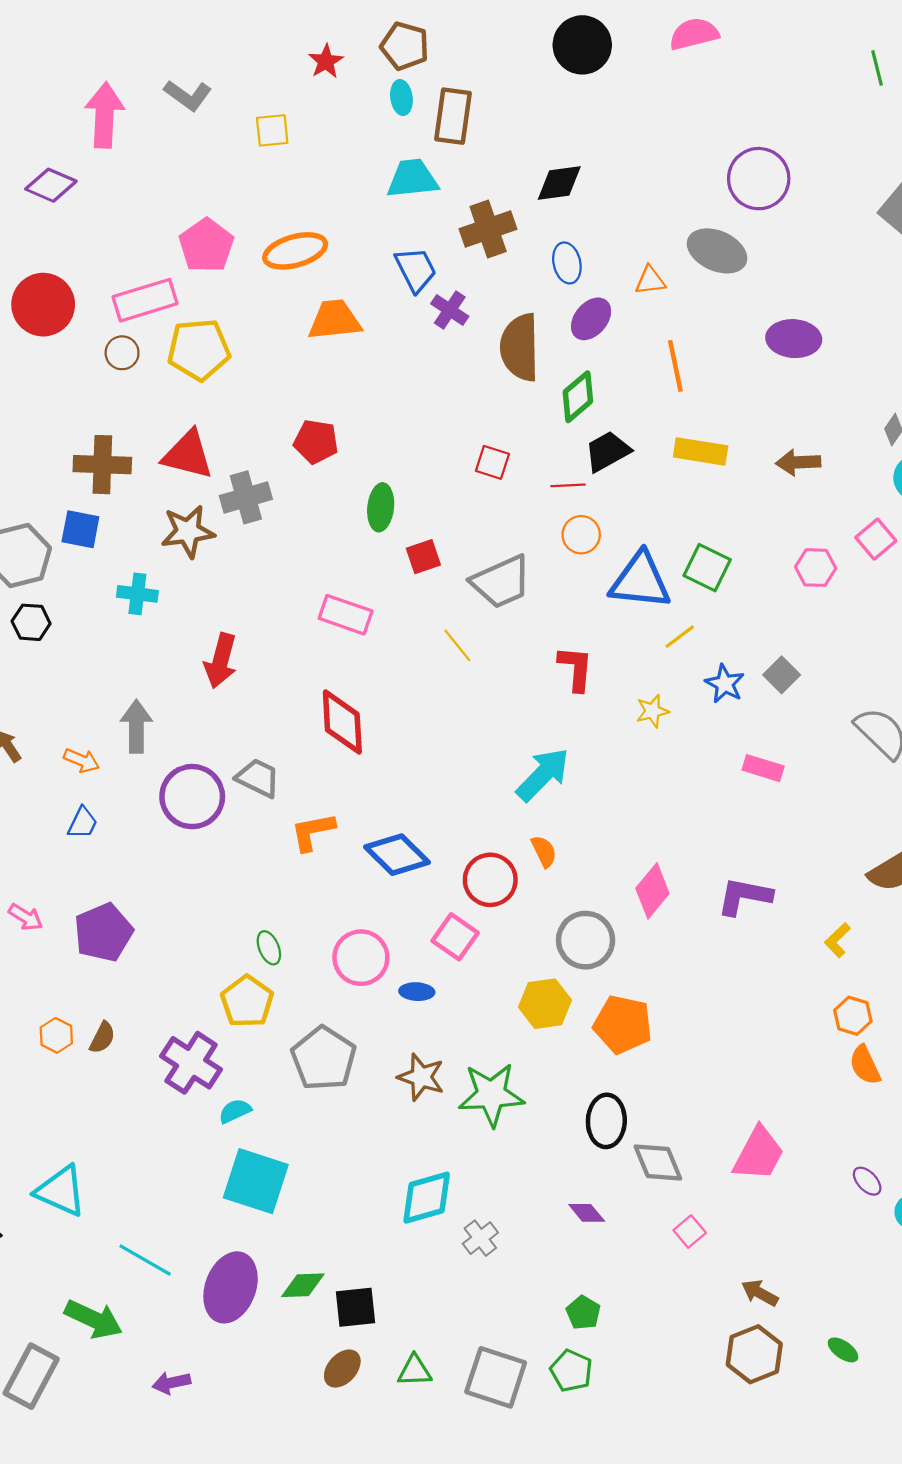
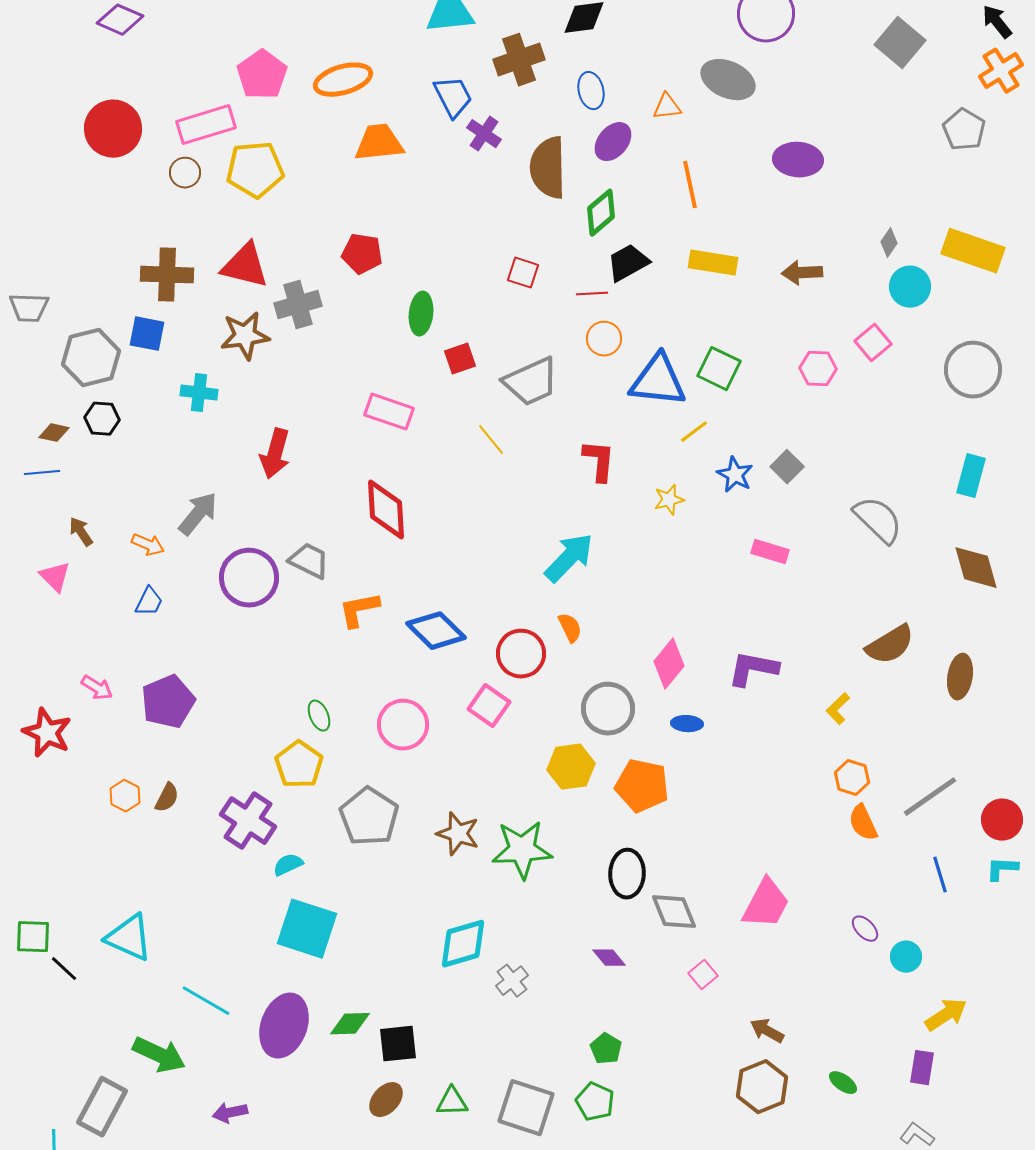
gray arrow: (136, 726) -> (198, 514), turned 39
blue ellipse: (417, 992) -> (687, 724), moved

